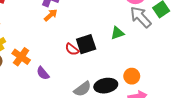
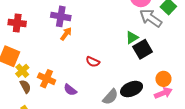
black square: (86, 44) -> (143, 49), moved
orange circle: (132, 76) -> (163, 79), moved

